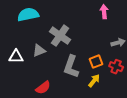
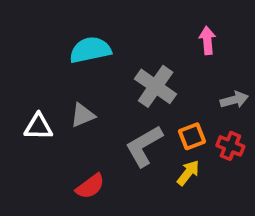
cyan semicircle: (28, 15) -> (90, 50), moved
gray cross: (60, 36) -> (156, 86), moved
gray L-shape: (71, 67) -> (144, 146), turned 40

